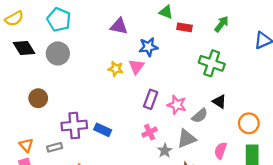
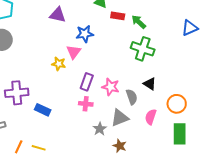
green arrow: (222, 24) -> (139, 22), moved, turned -84
yellow star: (116, 69) -> (59, 64), moved
gray semicircle: (200, 116) -> (132, 97), turned -70
purple cross: (74, 125) -> (17, 93), moved
pink cross: (150, 132) -> (86, 104), moved, turned 32
pink semicircle: (220, 151) -> (151, 117), moved

